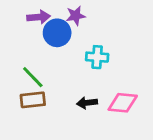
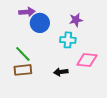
purple star: (76, 16) -> (76, 20), moved
pink diamond: (123, 103) -> (87, 60), moved

